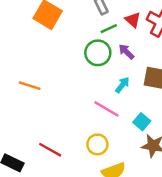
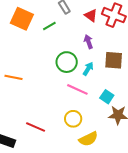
green line: (109, 29) -> (49, 26), moved
purple arrow: (126, 52) -> (88, 42), turned 32
green circle: (98, 53) -> (67, 62), moved

